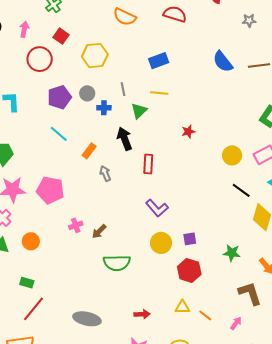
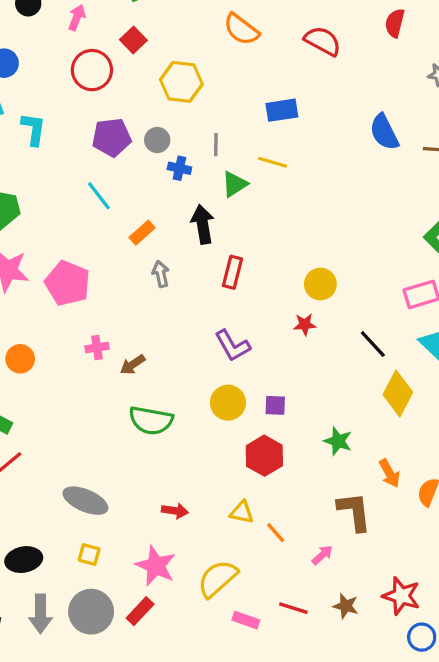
red star: (188, 132) -> (305, 324), moved
yellow circle: (232, 155) -> (320, 284), moved

